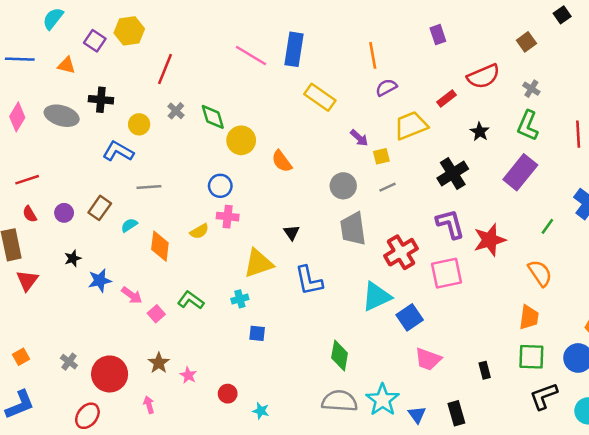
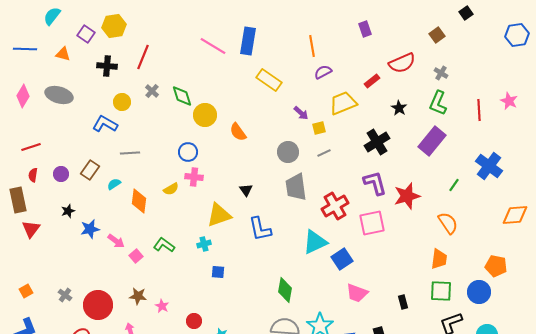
black cross: (101, 100) -> (107, 66), moved
red semicircle: (30, 214) -> (33, 175), turned 40
brown star: (159, 363) -> (138, 296), turned -30

